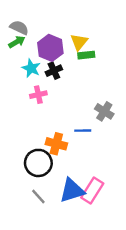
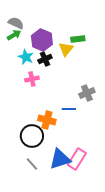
yellow triangle: (79, 42) -> (66, 49), moved
green rectangle: (86, 55) -> (78, 39), moved
gray cross: (104, 111) -> (87, 93), turned 35

